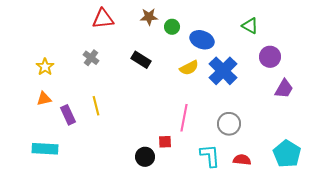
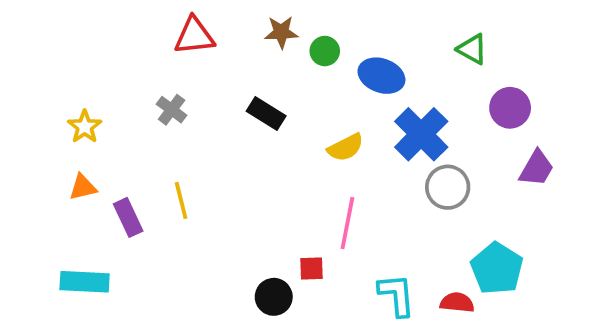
yellow semicircle: (189, 68) -> (346, 147), moved
gray circle: (229, 124) -> (448, 187), moved
cyan pentagon: (287, 154) -> (497, 268), moved

